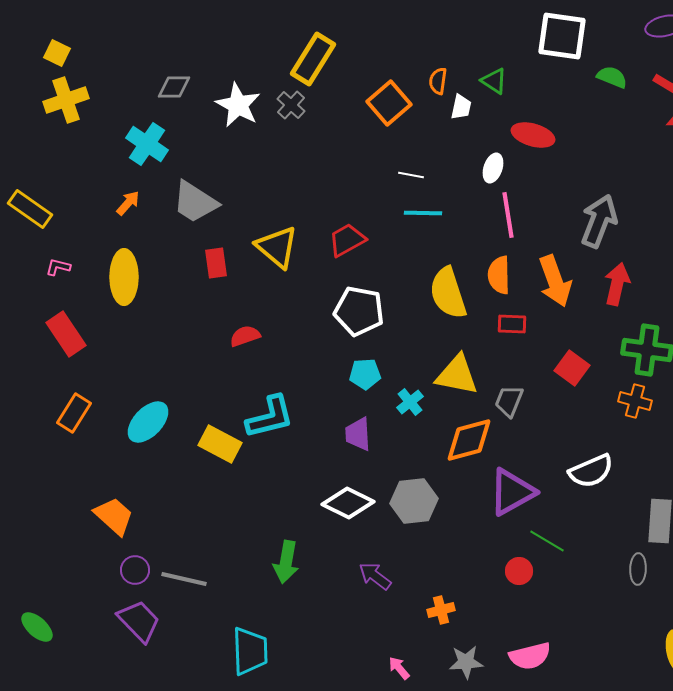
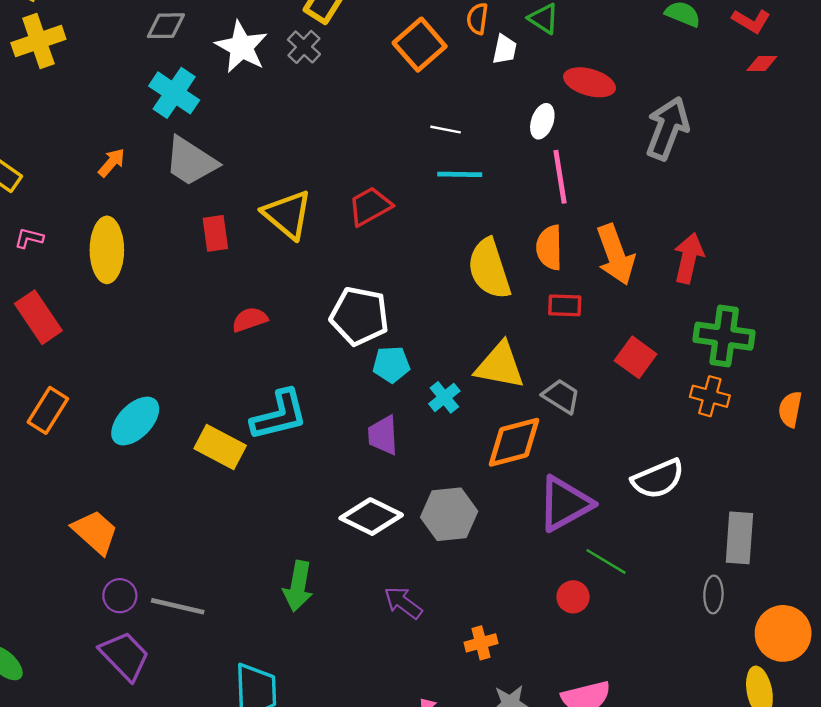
cyan cross: (147, 144) -> (174, 93), moved
gray arrow: (599, 221) -> (667, 128), moved
white pentagon: (359, 311) -> (359, 316), moved
gray trapezoid: (509, 401) -> (561, 396), turned 100

